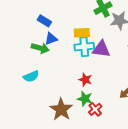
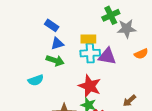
green arrow: (40, 48) -> (55, 60), moved
red star: (85, 80) -> (90, 86), size x1.6

